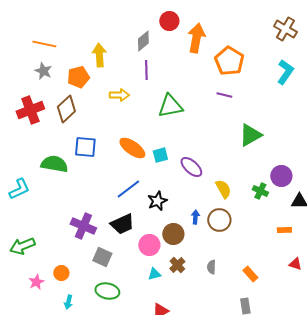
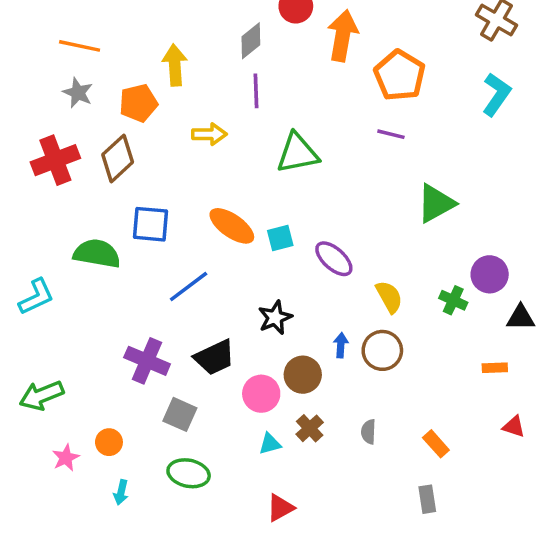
blue line: (128, 189) -> (189, 286), moved

